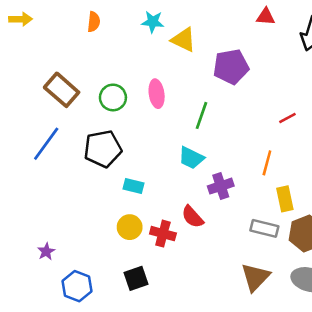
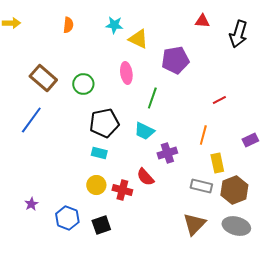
pink ellipse: (157, 94) -> (126, 73), moved
black pentagon: (103, 149) -> (104, 123), moved
blue hexagon: (77, 286) -> (67, 218), moved

